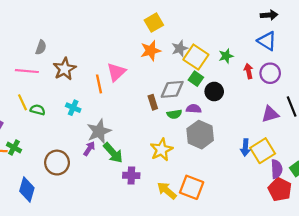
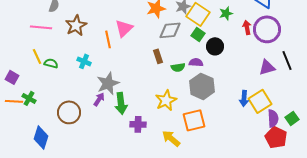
purple circle: (270, 73) -> (267, 29), size x1.4
gray diamond: (172, 89) -> (170, 30), moved
green arrow: (113, 153) -> (121, 103), turned 35
orange square: (192, 187) -> (194, 120), moved, turned -35

